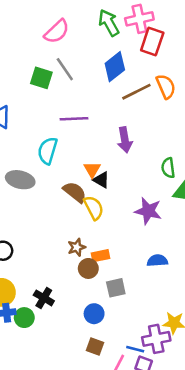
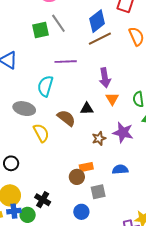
green square: (41, 78) -> (40, 30), turned -30
brown line: (136, 92) -> (100, 39), moved
orange triangle: (92, 170) -> (112, 99), moved
black triangle: (101, 180) -> (87, 109), turned -32
yellow semicircle: (94, 208) -> (41, 133), moved
brown star: (77, 247) -> (99, 138), moved
blue semicircle: (157, 261) -> (120, 169), moved

